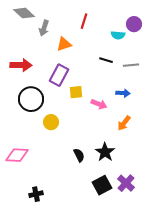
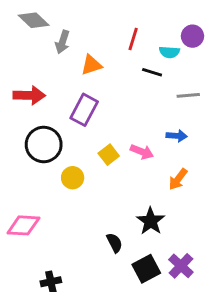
red line: (84, 21) -> (133, 39), moved
black line: (106, 60) -> (152, 72), moved
yellow square: (76, 92) -> (109, 155), moved, turned -32
black semicircle: (79, 155) -> (114, 243), moved

